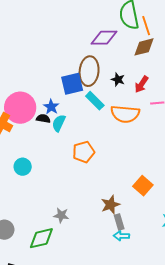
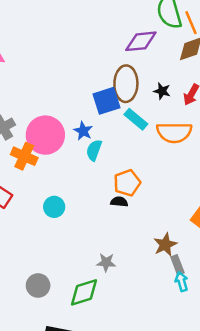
black semicircle: (43, 119) -> (119, 202), moved
cyan arrow: (121, 236) -> (182, 282), turned 77

